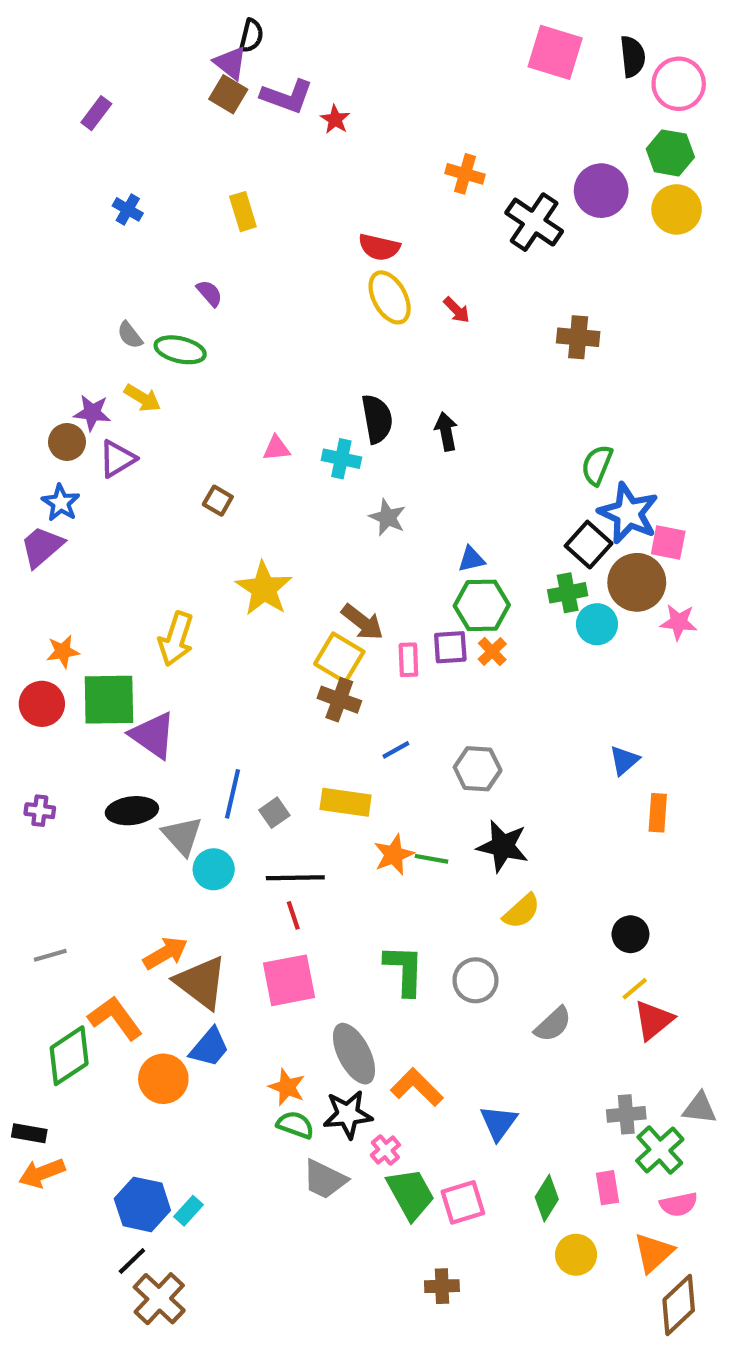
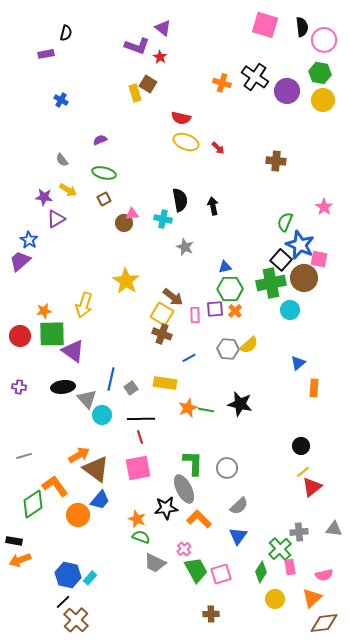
black semicircle: (251, 36) -> (66, 33), moved
purple triangle: (230, 63) -> (163, 28), moved
brown square: (228, 94) -> (148, 84), moved
purple rectangle: (96, 113) -> (46, 54), turned 42
yellow rectangle: (243, 212) -> (135, 93), moved
black cross: (534, 222) -> (255, 77), moved
purple semicircle: (209, 293) -> (100, 140), turned -72
yellow ellipse: (390, 297) -> (186, 142), turned -40
green ellipse: (180, 350) -> (104, 173), moved
brown circle: (67, 442) -> (124, 223), moved
brown square: (218, 501) -> (104, 199), moved, turned 32
green cross: (568, 593) -> (271, 283), size x1.6
pink star: (679, 622) -> (324, 207), moved, turned 30
cyan circle: (597, 624) -> (290, 310), moved
orange star: (63, 651) -> (44, 311), moved
gray hexagon: (478, 769) -> (228, 349), moved
yellow semicircle: (522, 911) -> (249, 345), moved
gray semicircle: (553, 1024) -> (239, 506), moved
gray ellipse: (354, 1054) -> (184, 489), moved
black star: (348, 1114) -> (166, 508), moved
green cross: (660, 1150) -> (280, 549), moved
brown diamond: (679, 1305) -> (324, 623), turned 36

